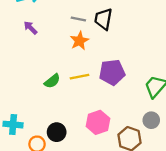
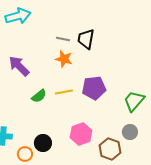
purple arrow: (30, 28) -> (19, 66), moved, size x1.6
orange star: (79, 41) -> (64, 59), turned -30

